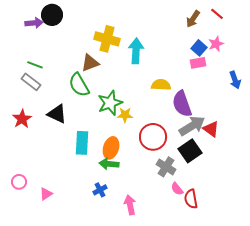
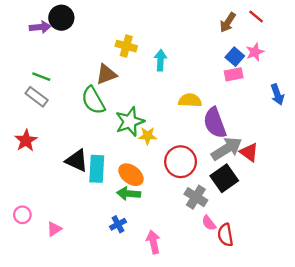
yellow cross: (107, 39) -> (126, 46), size x0.7
cyan arrow: (136, 51) -> (160, 60), size x0.7
black triangle: (57, 114) -> (77, 161), moved
orange ellipse: (111, 148) -> (131, 175), turned -70

